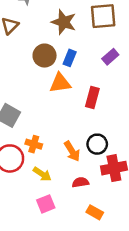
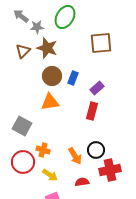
brown star: (64, 22) -> (47, 48), moved
purple rectangle: (110, 57) -> (97, 88), moved
orange triangle: (60, 83) -> (50, 102), moved

